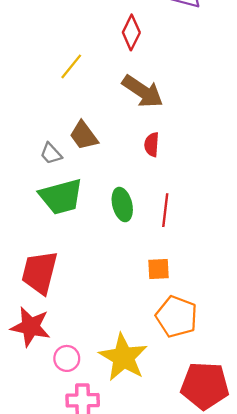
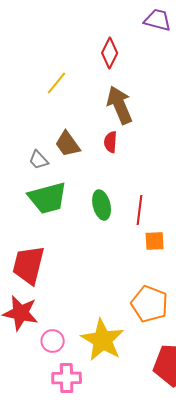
brown arrow: (143, 91) -> (120, 105), turned -147
red semicircle: (152, 145) -> (111, 142), moved
orange square: (158, 269) -> (155, 241), moved

